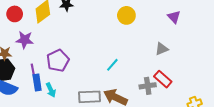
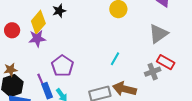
purple star: (25, 40) -> (37, 38), moved
gray triangle: (162, 49) -> (158, 34), size x1.5

